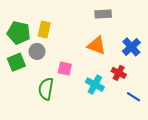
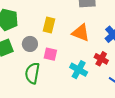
yellow rectangle: (44, 30) -> (49, 25), moved
gray circle: (37, 51) -> (30, 44), moved

